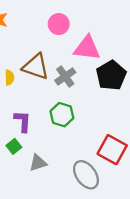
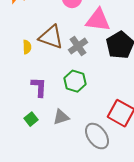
green square: (14, 146) -> (31, 119), moved
gray triangle: (38, 163) -> (61, 117), moved

